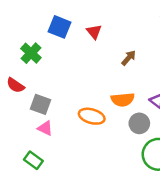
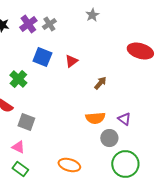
red triangle: (94, 32) -> (71, 61), turned 32
orange ellipse: (92, 116) -> (69, 165), moved
pink triangle: (45, 128) -> (18, 147), moved

